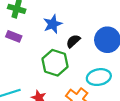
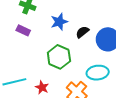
black semicircle: (73, 41) -> (82, 32), moved

